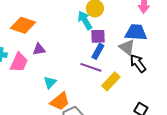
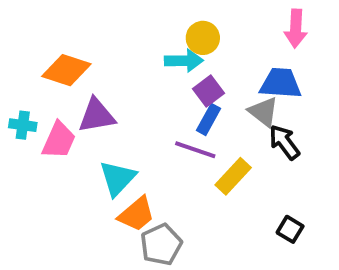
cyan arrow: (85, 20) -> (184, 61), turned 120
purple square: (98, 36) -> (209, 91), turned -35
purple triangle: (39, 49) -> (97, 116), size x1.5
cyan triangle: (50, 82) -> (118, 178), size x1.5

